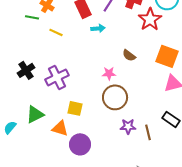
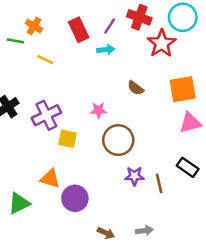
cyan arrow: (98, 28) -> (106, 50), moved
orange square: (167, 56) -> (183, 89), turned -30
pink star: (109, 73) -> (98, 110), moved
yellow square: (75, 108) -> (67, 139), moved
green triangle: (35, 114) -> (19, 203), moved

